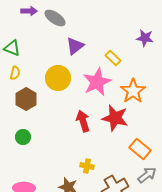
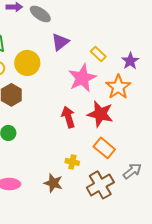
purple star: (145, 38) -> (130, 61), moved, turned 30
yellow circle: (58, 78) -> (27, 63), moved
orange rectangle: (140, 149) -> (104, 148), moved

